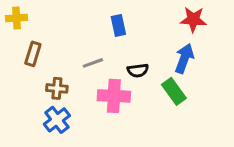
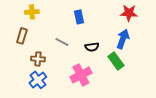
yellow cross: (16, 18) -> (32, 12), moved
gray line: (93, 63) -> (62, 42), turned 48
pink cross: (114, 96) -> (81, 75), moved, turned -30

